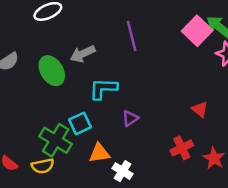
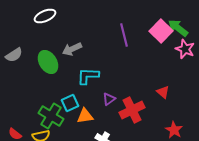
purple line: (132, 36) -> (124, 35), moved
red cross: (182, 148) -> (132, 110), moved, size x1.4
orange triangle: (99, 153) -> (85, 116), moved

